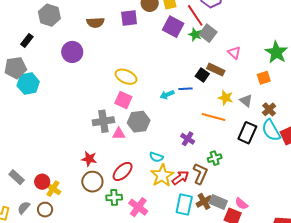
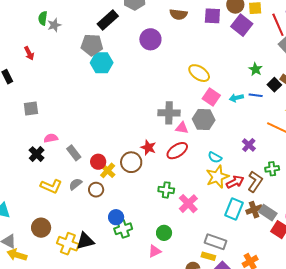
purple square: (173, 27) -> (242, 25), moved
green star: (195, 34) -> (256, 69), moved
black rectangle: (27, 40) -> (108, 20), size x1.5
pink square: (123, 100) -> (211, 97), moved
red ellipse: (123, 171) -> (177, 151), moved
brown circle: (92, 182) -> (131, 162), moved

